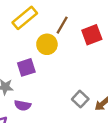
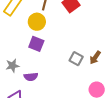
purple square: (26, 67) -> (36, 44), moved, turned -35

